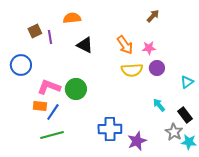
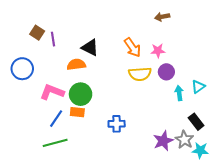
brown arrow: (153, 16) -> (162, 17), turned -144
orange semicircle: (72, 18) -> (76, 64), moved
brown square: (35, 31) -> (37, 33), turned -32
cyan arrow: (159, 105) -> (179, 93), moved, turned 32
orange rectangle: (40, 106) -> (77, 112), moved
blue cross: (110, 129) -> (117, 124), moved, size x0.7
purple star: (137, 141) -> (163, 141), moved

